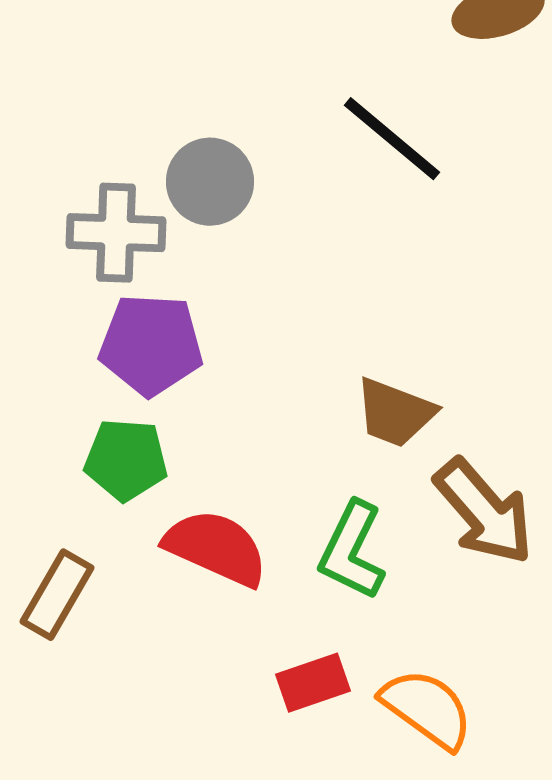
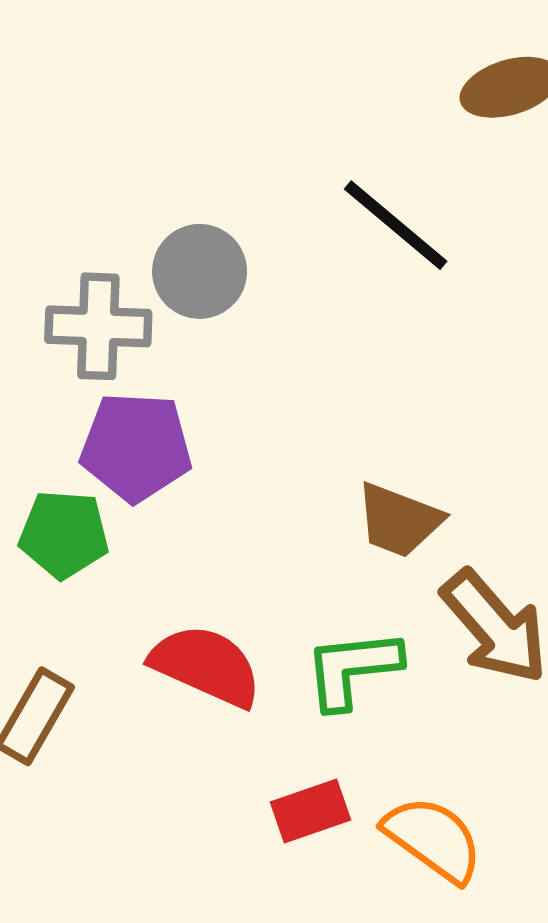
green pentagon: (126, 460) -> (64, 534), moved
green L-shape: (352, 551) -> (353, 669), turned 58

